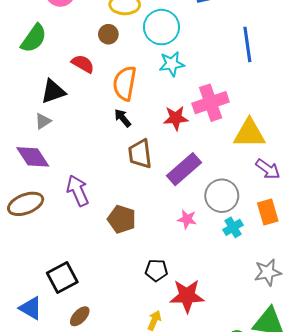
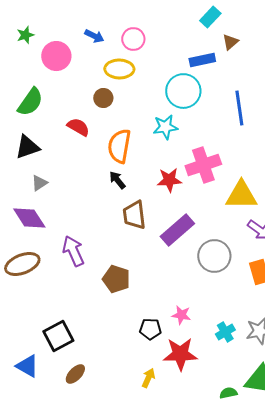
cyan circle: (161, 27) -> (183, 91), moved
black triangle: (53, 91) -> (27, 147), moved
pink star: (187, 219) -> (181, 315), moved
cyan cross: (233, 227) -> (225, 332), moved

